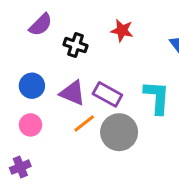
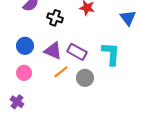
gray circle: (119, 132) -> (85, 78), size x0.7
purple cross: (20, 167) -> (17, 102), turned -32

